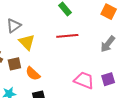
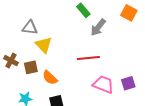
gray triangle: (14, 26) -> (30, 28), turned 42
red line: (67, 36) -> (88, 58), moved
gray arrow: (108, 44) -> (98, 27), moved

